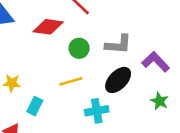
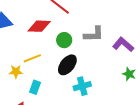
black ellipse: (118, 80) -> (67, 65), moved
yellow line: (71, 81) -> (32, 58), moved

